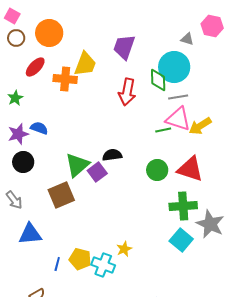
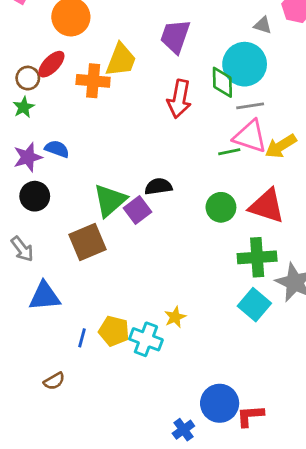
brown circle: (16, 38) -> (28, 78), moved

